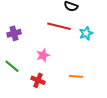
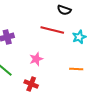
orange line: (76, 76) -> (76, 69), moved

